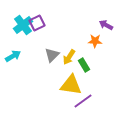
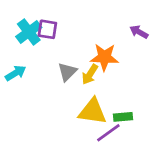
purple square: (37, 23) -> (47, 29), turned 35
orange star: (95, 41) -> (104, 57), moved, size x1.5
green rectangle: (84, 65) -> (123, 117), moved, turned -64

